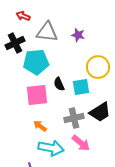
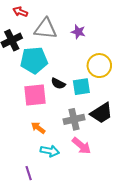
black semicircle: (59, 84) -> (58, 83), turned -40
cyan arrow: (51, 148) -> (50, 151), size x0.7

